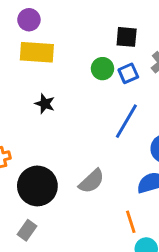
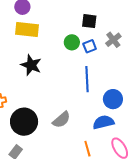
black star: (45, 104) -> (31, 65), size x1.5
blue line: (126, 121) -> (87, 79), turned -35

